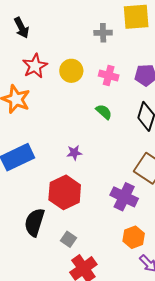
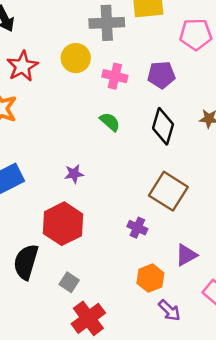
gray cross: (103, 33) -> (107, 23), size x1.5
yellow circle: (71, 71) -> (76, 58), moved
purple cross: (124, 197) -> (137, 228), size x0.6

